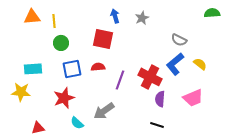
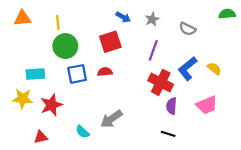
blue arrow: (115, 16) -> (123, 17), turned 136
orange triangle: (32, 17) -> (22, 18), moved
red square: (103, 39) -> (110, 42), turned -30
gray semicircle: (179, 40) -> (187, 29), moved
green circle: (61, 43) -> (65, 46), size x1.5
purple line: (120, 80) -> (153, 50), moved
red star: (64, 98) -> (51, 105), moved

